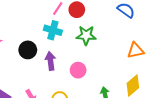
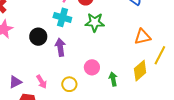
pink circle: (78, 70) -> (92, 67), moved

